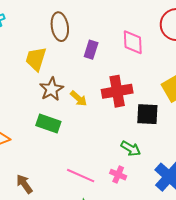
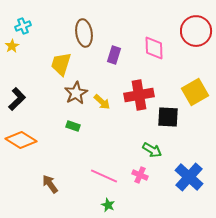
green rectangle: (48, 124) -> (73, 126), size x0.6

